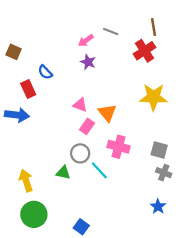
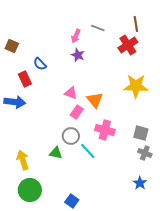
pink arrow: (86, 41) -> (76, 36), turned -32

